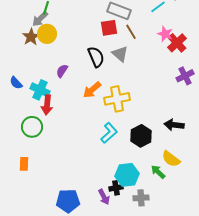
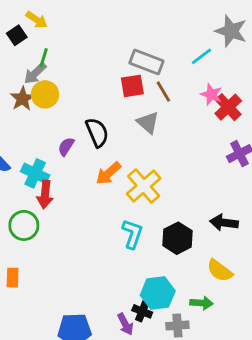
black semicircle: (96, 57) -> (97, 132), moved
yellow cross: (117, 99) -> (144, 186), turned -30
cyan L-shape: (109, 133) -> (132, 234), turned -30
green arrow: (158, 172) -> (201, 303), moved, turned 140
black cross: (116, 188) -> (142, 311), turned 32

